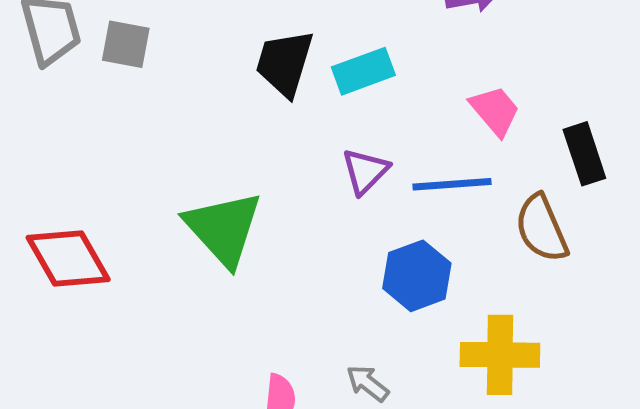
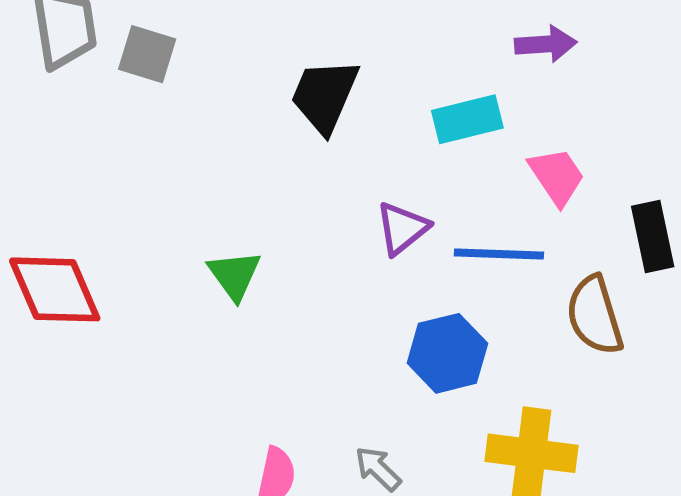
cyan rectangle: (363, 71) -> (467, 119), moved
green triangle: (224, 228) -> (234, 275), size x0.6

